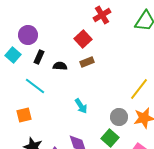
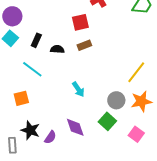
purple circle: (28, 35) -> (12, 16), moved
red square: (83, 39) -> (80, 22), turned 30

